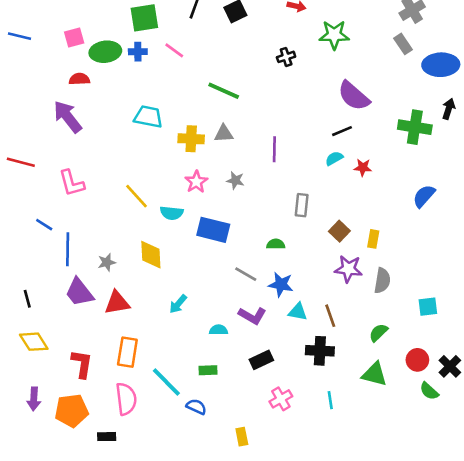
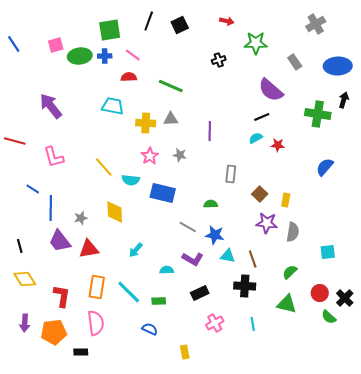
blue line: (20, 36) -> (14, 44), turned 42
gray rectangle: (403, 44) -> (295, 62), moved
red semicircle: (79, 79) -> (129, 77), moved
cyan line: (166, 382) -> (129, 292), moved

